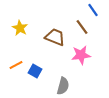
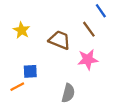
orange line: (16, 65) -> (17, 87), moved
blue square: (35, 71) -> (30, 71), moved, turned -32

